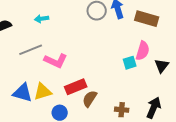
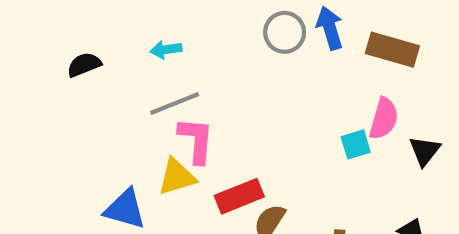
gray line: (31, 50) -> (175, 103), moved
pink L-shape: (56, 61) -> (196, 140), turned -110
yellow triangle: (43, 92) -> (177, 177), moved

